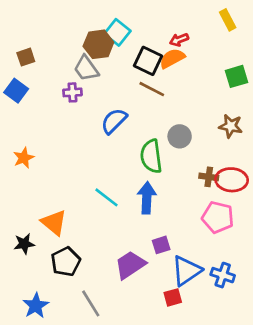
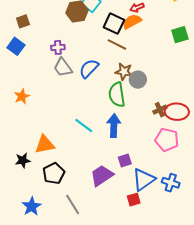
gray trapezoid: (86, 68) -> (63, 67), moved
brown star: (231, 126) -> (124, 72), moved
brown cross: (209, 177) -> (160, 110), turned -32
orange triangle: (54, 223) -> (45, 144), turned -50

